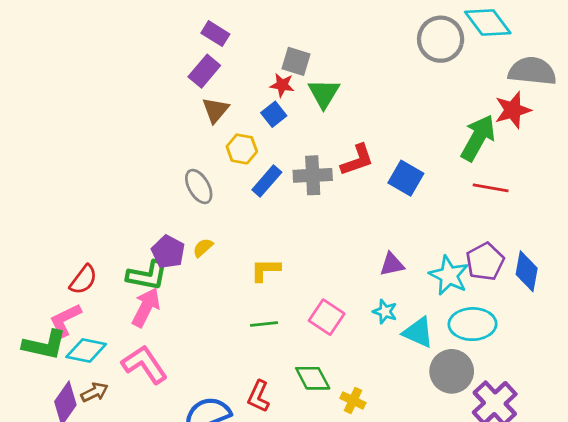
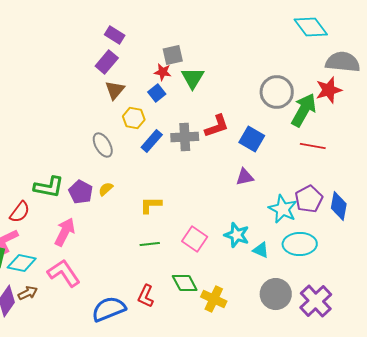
gray circle: (441, 39) -> (277, 92), moved
gray square: (296, 61) -> (173, 55), turned -30
purple triangle: (392, 264) -> (245, 177), moved
green L-shape: (147, 275) -> (49, 187), moved
cyan star: (385, 312) -> (237, 235), size x1.4
cyan triangle: (418, 332) -> (261, 250), size x0.7
gray circle: (452, 371) -> (276, 294), moved
yellow cross: (353, 400) -> (214, 299), size x1.4

